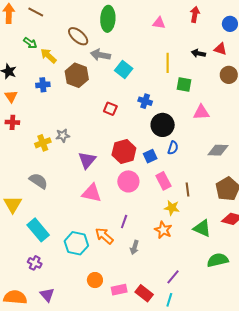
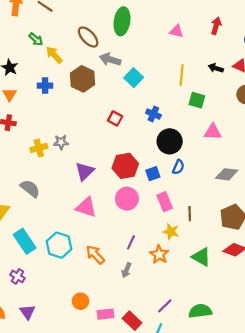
purple line: (124, 222) -> (131, 242), moved
cyan hexagon: (76, 243) -> (59, 245), moved
green semicircle: (218, 260) -> (200, 311), moved

